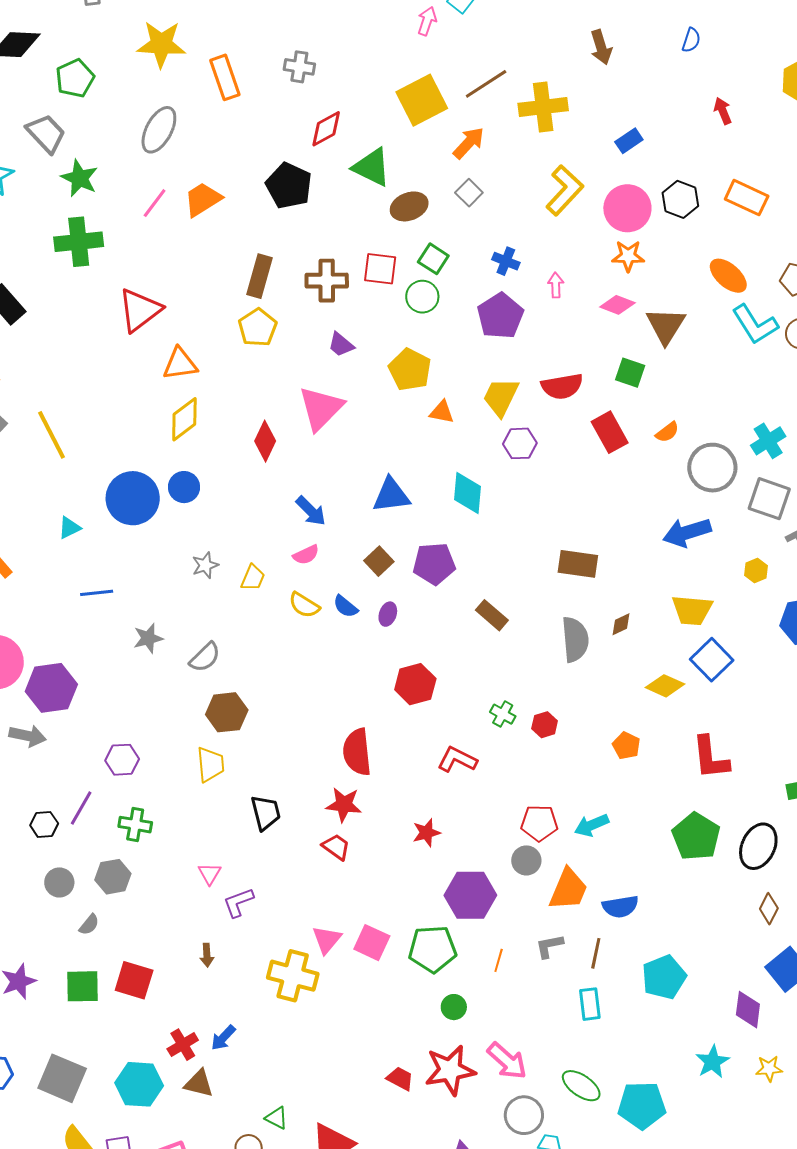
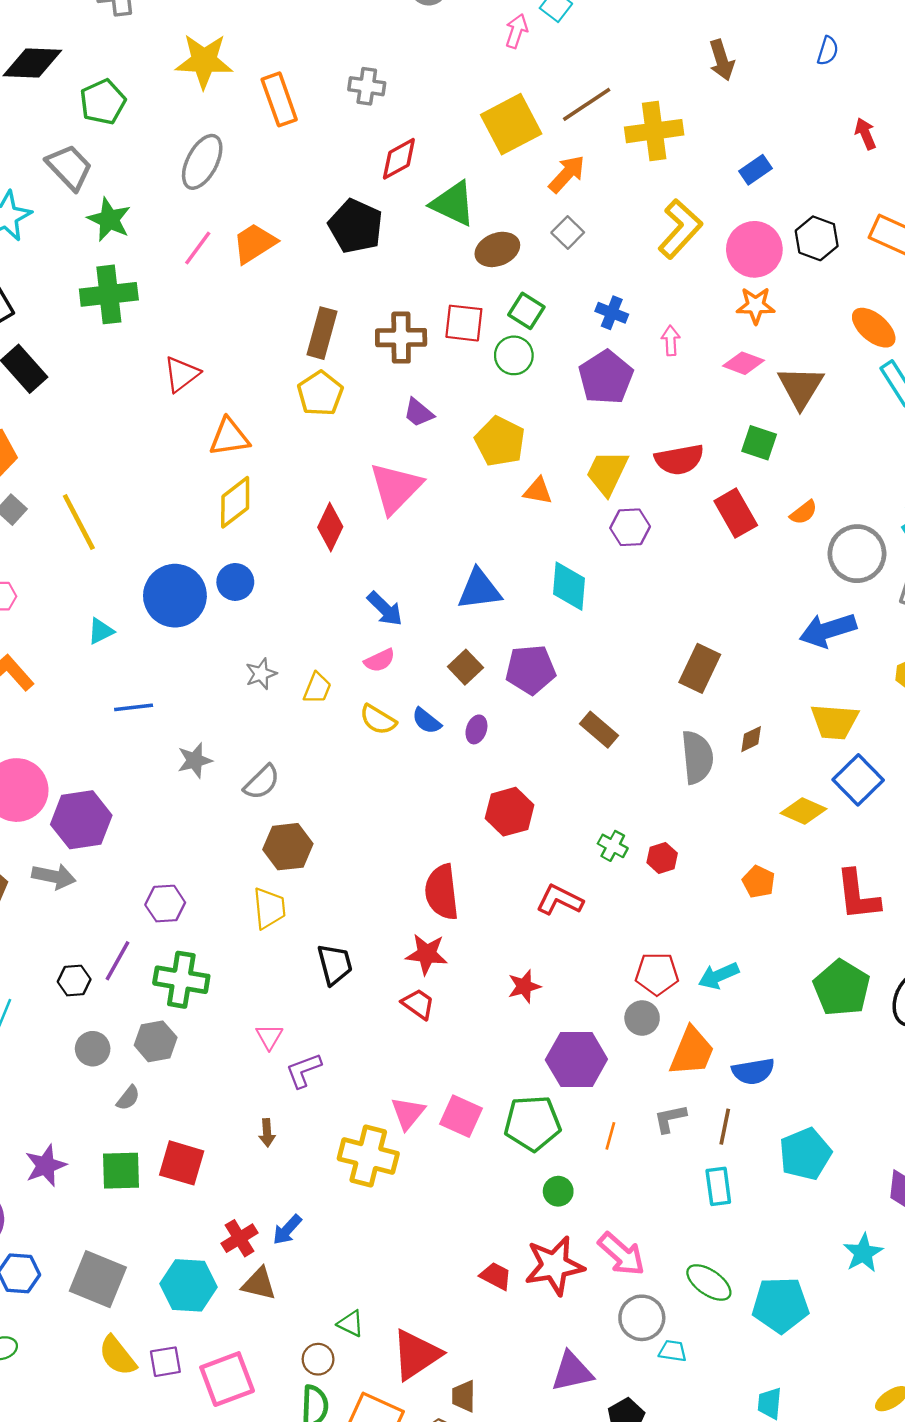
red triangle: (140, 310) -> (182, 374), size x0.7
brown rectangle: (578, 564) -> (700, 668), turned -72
green cross: (135, 825) -> (181, 980), size x1.4

